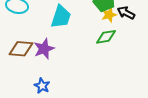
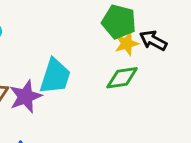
cyan trapezoid: (61, 17) -> (55, 76), moved

